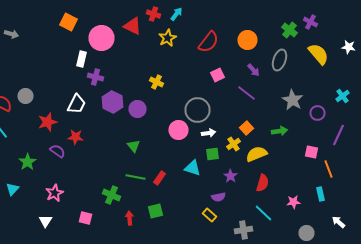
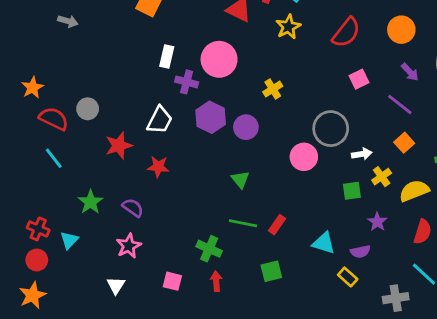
pink circle: (102, 38) -> (219, 59), moved
yellow cross: (156, 82) -> (273, 89), turned 32
orange square: (246, 128) -> (404, 143), moved
white arrow: (208, 133) -> (362, 154), moved
purple semicircle: (58, 151) -> (133, 208), moved
cyan triangle: (192, 168) -> (324, 243), moved
red arrow: (130, 218) -> (216, 281), moved

